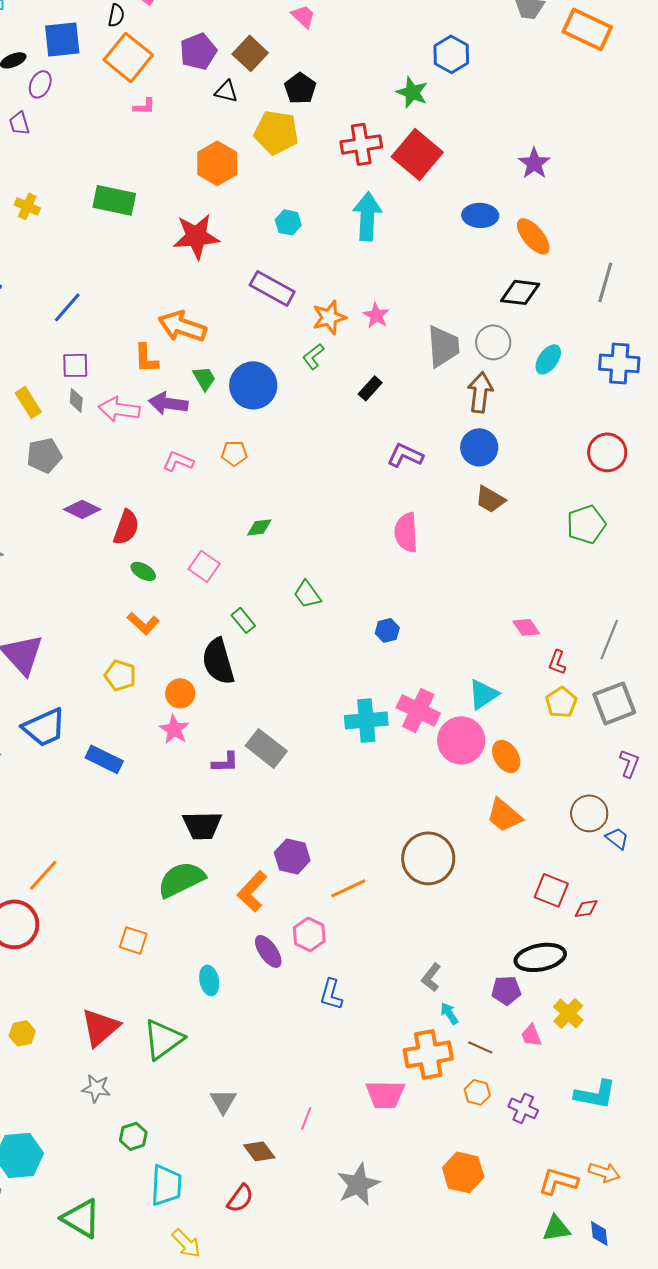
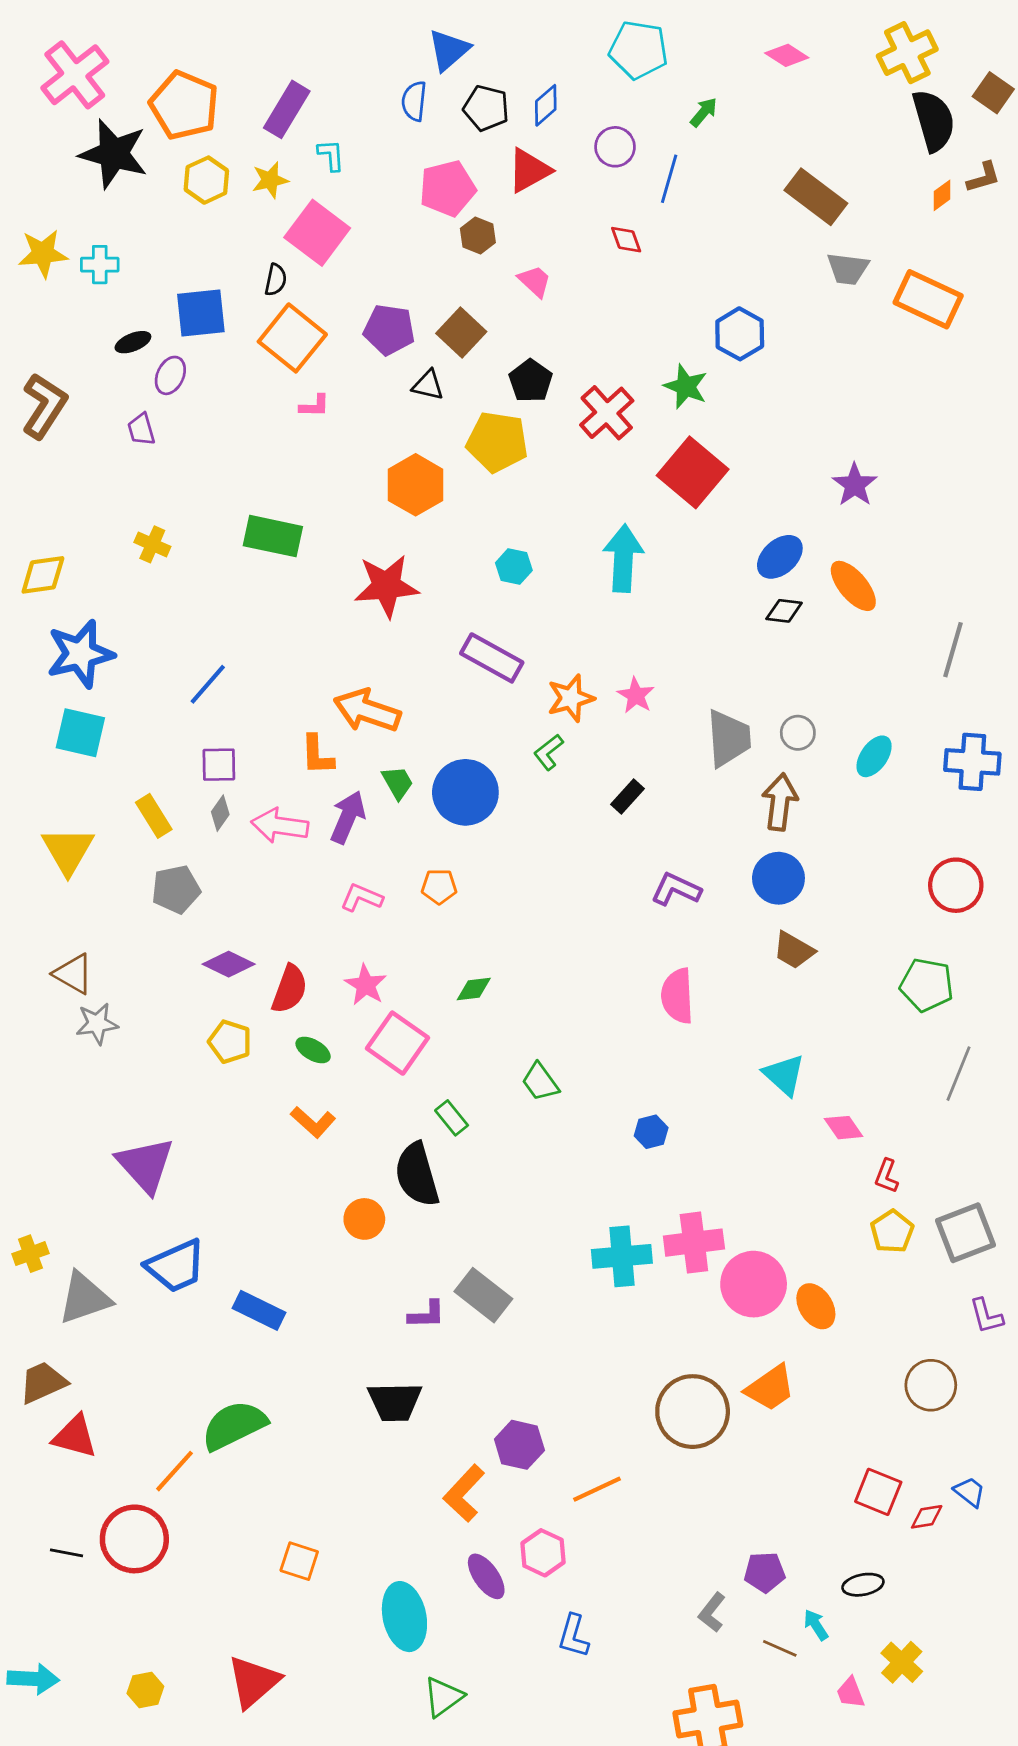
purple pentagon: (198, 51) -> (389, 330), turned 30
red cross: (361, 144) -> (607, 413), moved, turned -33
blue ellipse: (480, 215) -> (780, 557), turned -44
black diamond: (520, 292) -> (784, 611), moved, size x0.7
gray circle: (493, 342) -> (798, 733), size x0.7
gray diamond: (76, 400) -> (220, 813), turned 30
purple arrow: (168, 403) -> (348, 817), turned 105
green pentagon: (586, 524) -> (927, 985), turned 30
pink square: (204, 566) -> (398, 1043), size x1.4
gray line: (609, 639) -> (959, 1074), moved
yellow pentagon: (120, 675) -> (230, 1042), moved
cyan triangle: (483, 694) -> (784, 1075), moved, turned -44
pink cross: (418, 710) -> (694, 1243), turned -33
pink star: (174, 729) -> (366, 985), moved
purple L-shape: (629, 763) -> (986, 1316), turned 144
orange trapezoid: (504, 815) -> (770, 1388), moved, turned -75
blue trapezoid: (617, 838) -> (970, 1492), moved
brown circle: (428, 858) -> (693, 1412), moved
green semicircle: (181, 879) -> (234, 1425), moved
black ellipse: (540, 957) -> (863, 1585), size x0.6
cyan ellipse: (209, 980) -> (404, 1617), size x1.6
purple pentagon: (506, 990) -> (765, 1572), moved
cyan arrow: (449, 1013) -> (816, 1625), moved
green triangle: (163, 1039) -> (443, 1697), moved, size x0.7
brown line: (480, 1047) -> (780, 1648), moved

